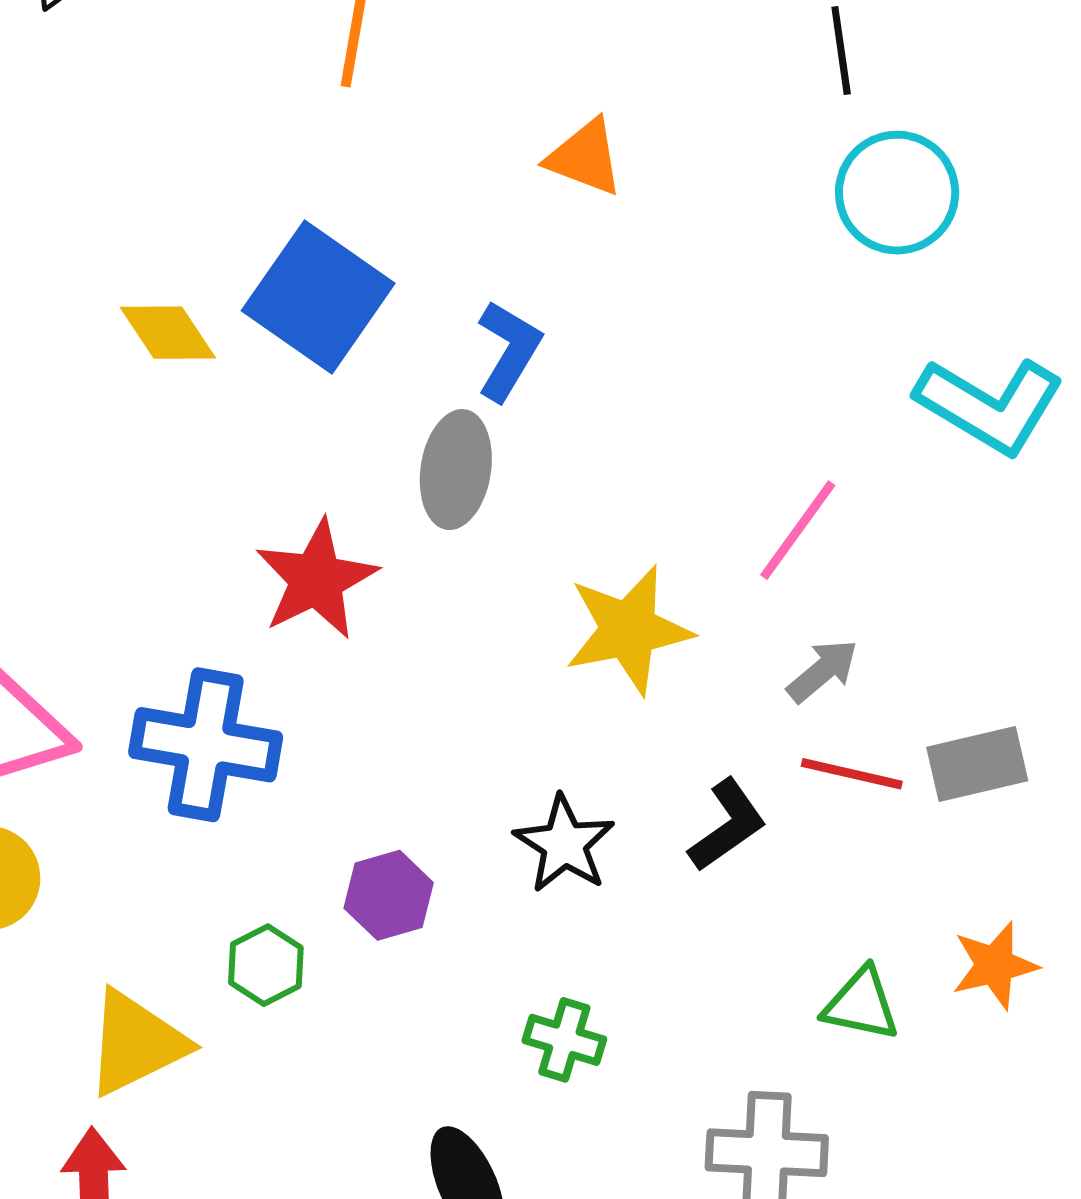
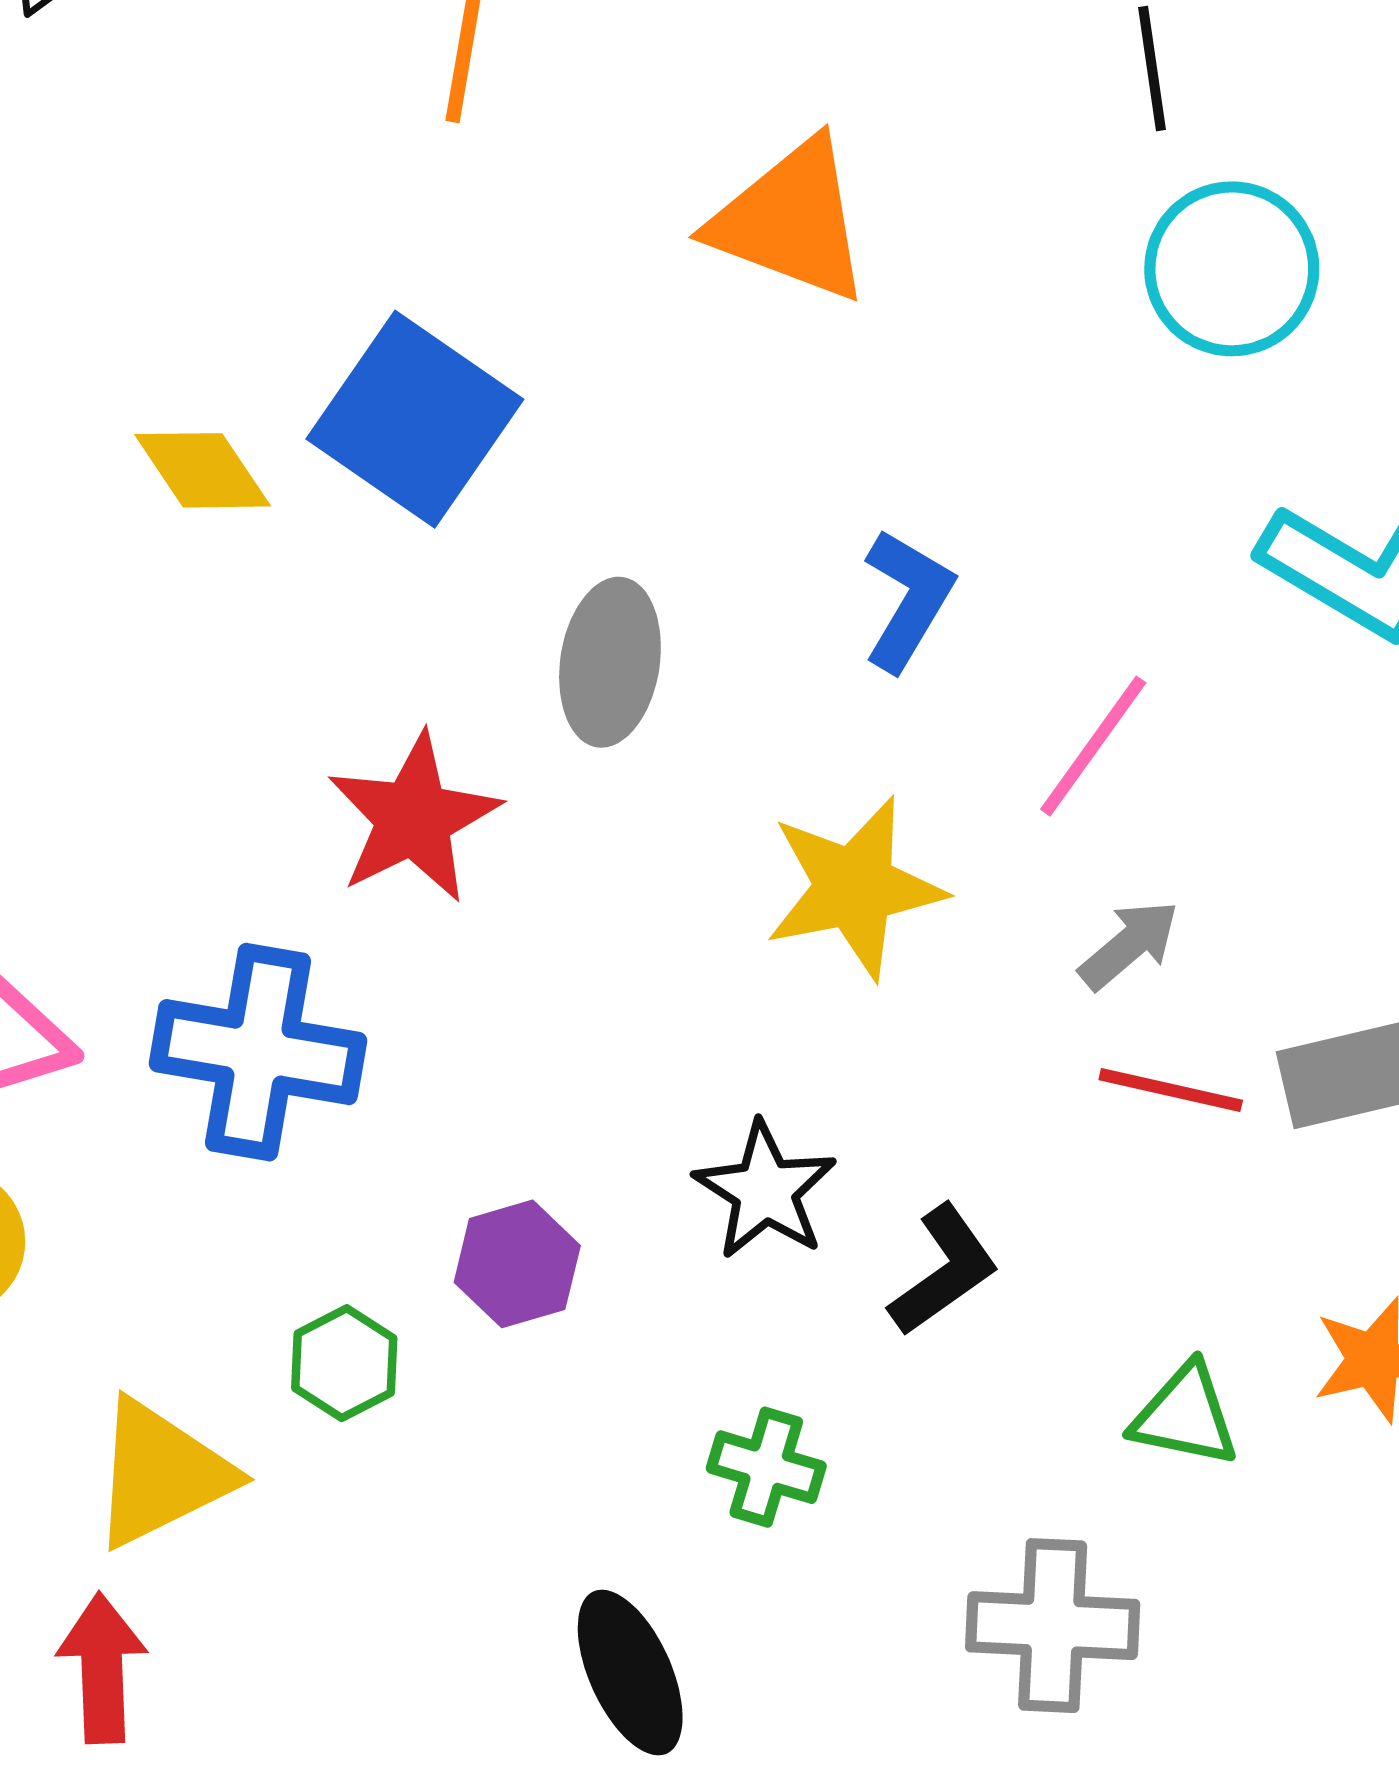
orange triangle: (585, 157) -> (791, 221), size x1.5
blue L-shape: (509, 351) -> (908, 600), moved
black L-shape: (727, 825) -> (944, 1270), moved

